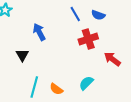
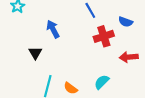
blue semicircle: (98, 15) -> (126, 22), moved
red arrow: (112, 59) -> (129, 57), turned -42

